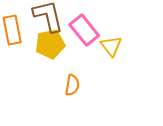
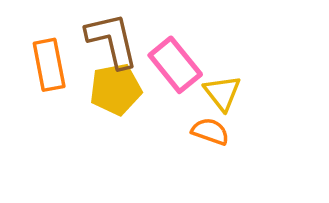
orange semicircle: (72, 85) -> (210, 131), moved, turned -80

